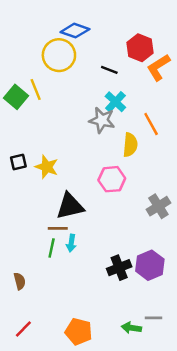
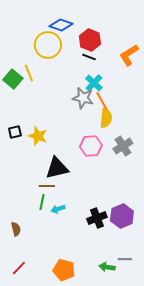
red hexagon: (140, 48) -> (90, 40), moved
orange line: (151, 124) -> (102, 101), moved
gray cross: (158, 206) -> (123, 146), moved
cyan arrow: (71, 243) -> (58, 209), moved, turned 64

